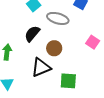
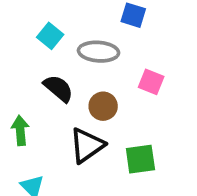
black semicircle: (32, 34) -> (58, 88), turned 102
pink square: (93, 42) -> (151, 82), moved

